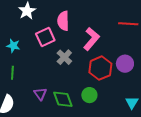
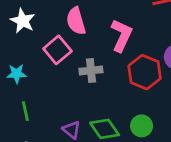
gray cross: (64, 57) -> (91, 71), turned -35
green circle: (89, 95) -> (142, 126), moved

